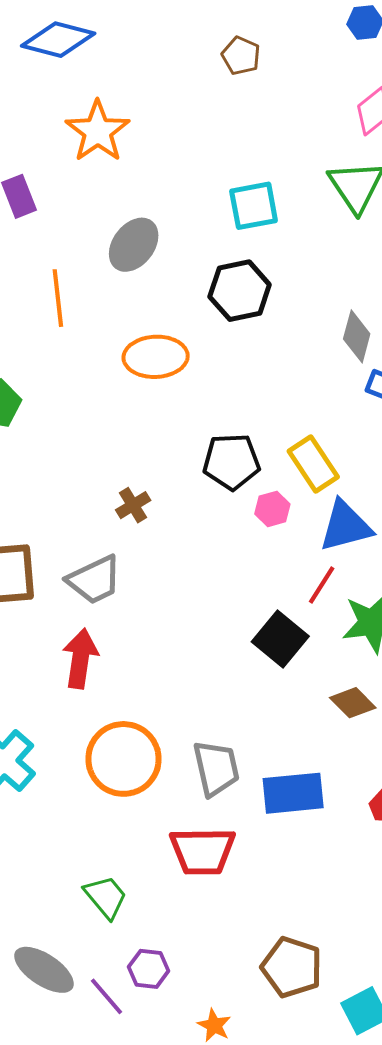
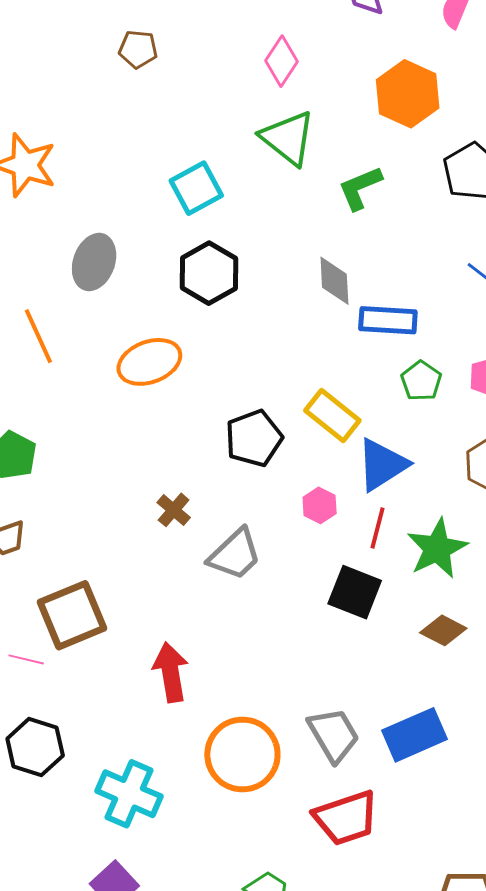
pink hexagon: (272, 509) -> (320, 505), moved
gray trapezoid: (94, 580) -> (235, 554), moved

